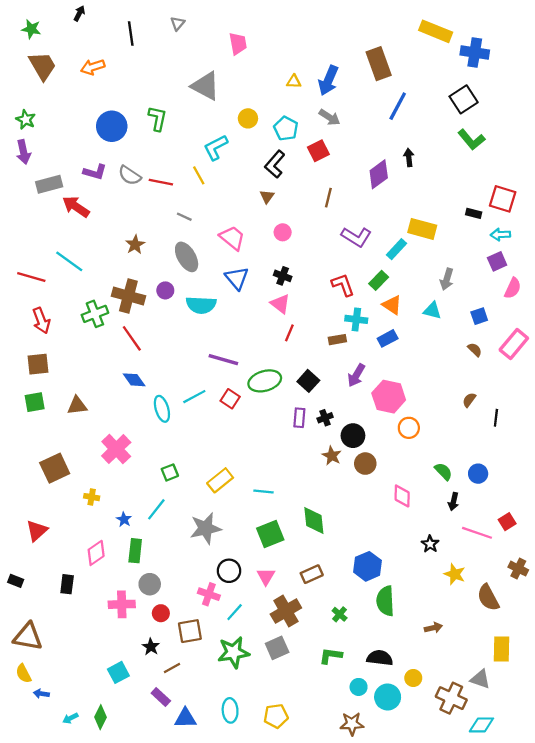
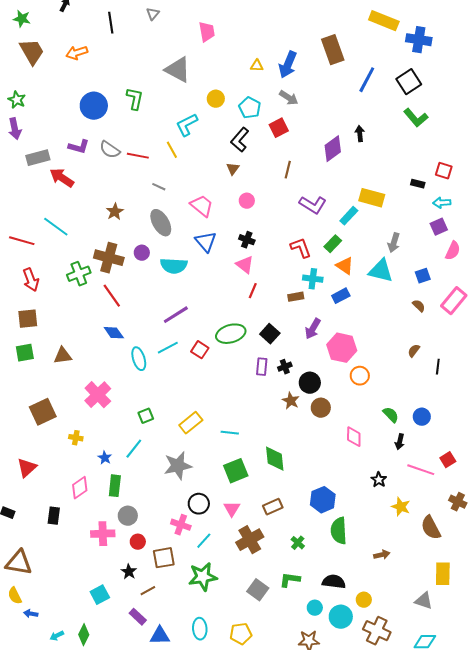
blue line: (398, 106) -> (367, 80), moved
red square: (503, 199) -> (444, 171), size x0.7
cyan triangle: (432, 311) -> (381, 271), size x1.5
purple line: (223, 360) -> (176, 315), moved, turned -48
gray square: (277, 648) -> (258, 590), moved, turned -30
brown cross: (451, 698) -> (377, 631), moved

